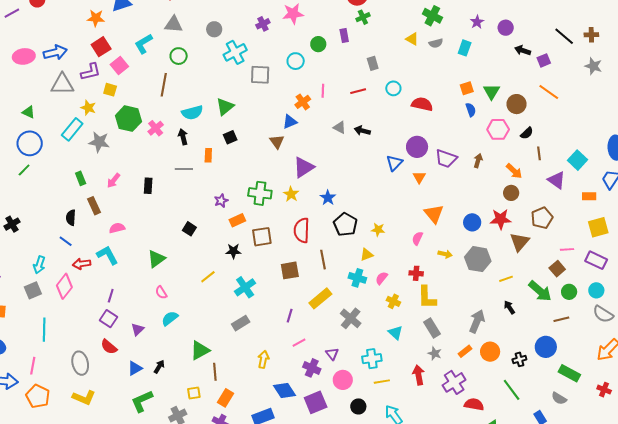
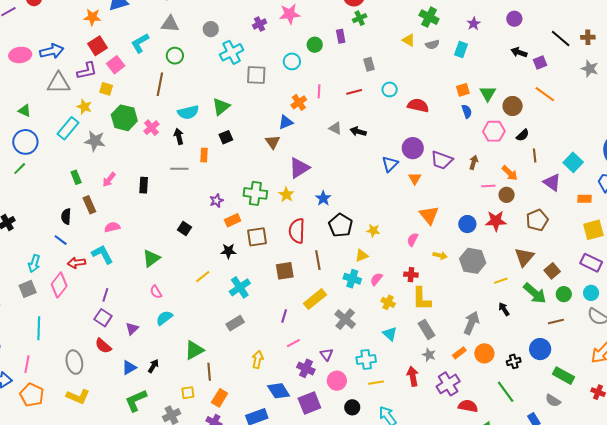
purple circle: (506, 28) -> (514, 19), moved
brown triangle: (520, 242) -> (524, 257), moved
pink line: (567, 249) -> (488, 186), moved

